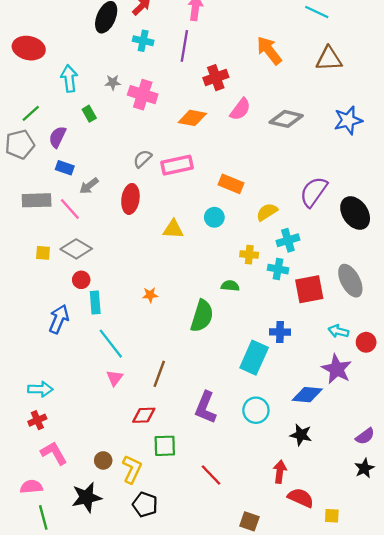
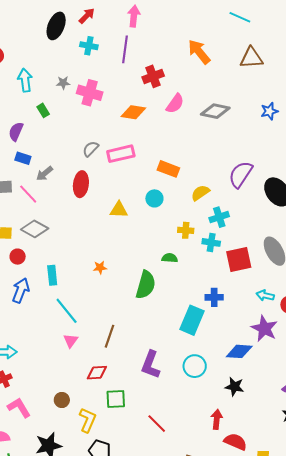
blue star: (348, 120) -> (269, 111), size x0.7
red circle: (81, 280) -> (18, 257), moved
brown circle: (103, 460) -> (62, 400), moved

